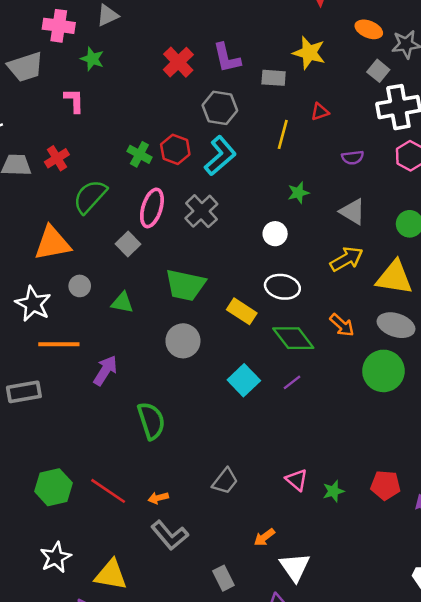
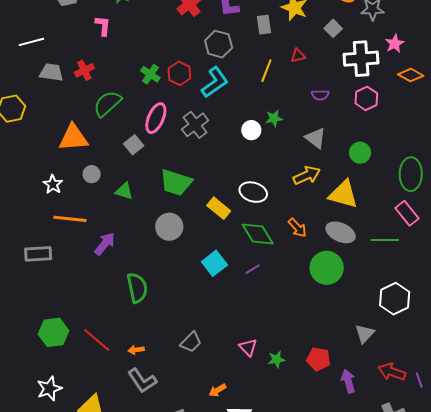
gray square: (378, 71) -> (333, 28), moved
gray rectangle: (274, 78) -> (264, 25), turned 72
white circle: (275, 234) -> (251, 130), moved
white star: (33, 304) -> (53, 184), size x0.7

